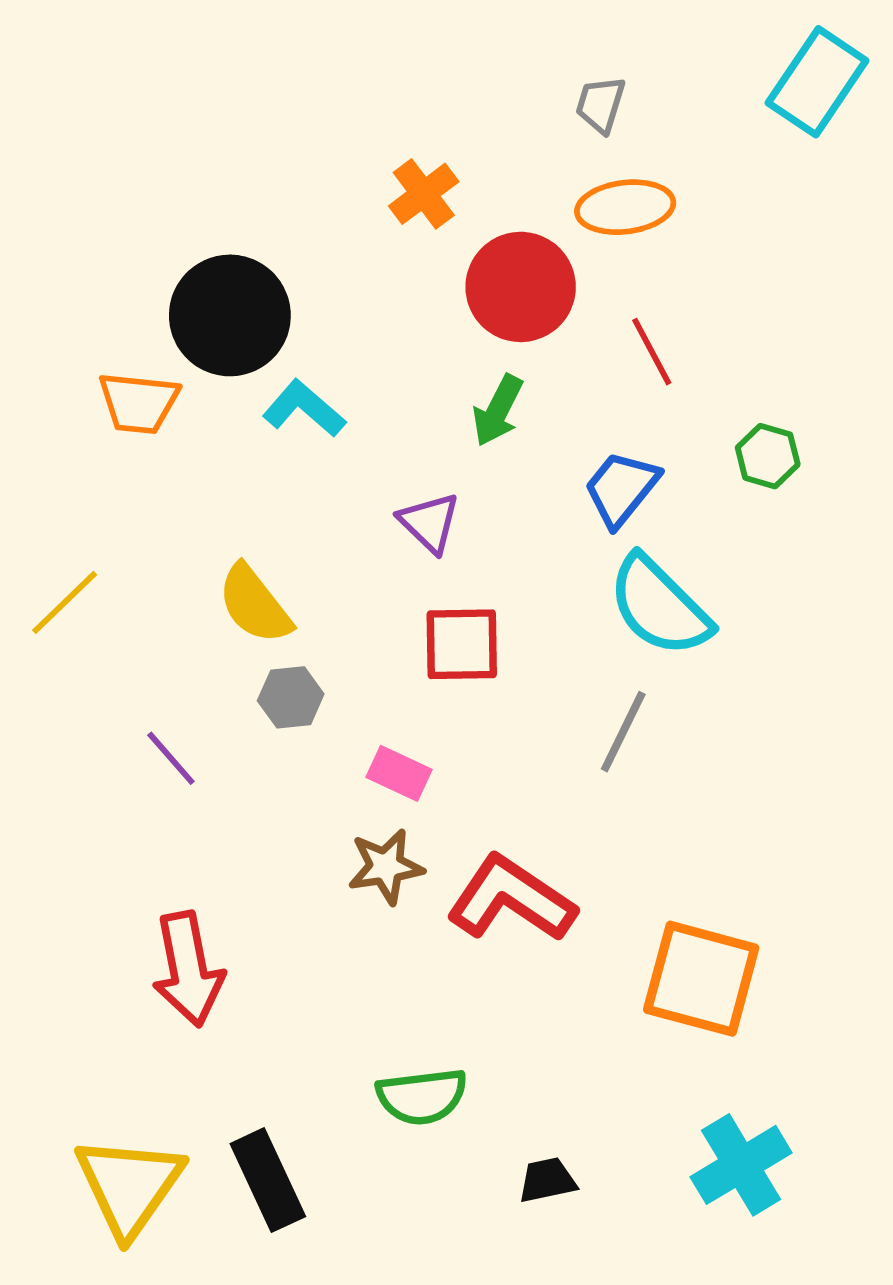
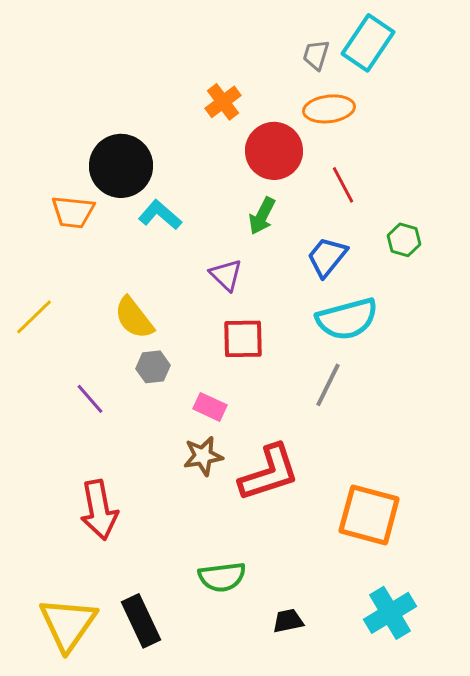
cyan rectangle: (817, 82) -> (368, 43), moved
cyan semicircle: (659, 606) -> (347, 319), turned -60
red L-shape: (511, 899) -> (269, 473), turned 128

